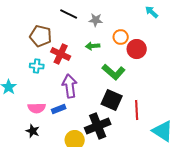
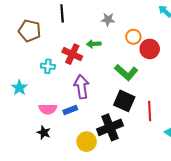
black line: (69, 14) -> (62, 13), moved, turned 60
brown pentagon: (41, 36) -> (30, 31), moved
green arrow: (93, 46) -> (94, 44), moved

